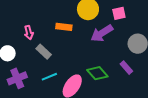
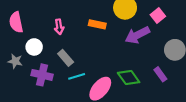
pink square: (119, 13) -> (158, 15), turned -32
gray rectangle: (44, 52) -> (66, 58), moved
purple cross: (17, 78) -> (42, 75), turned 30

